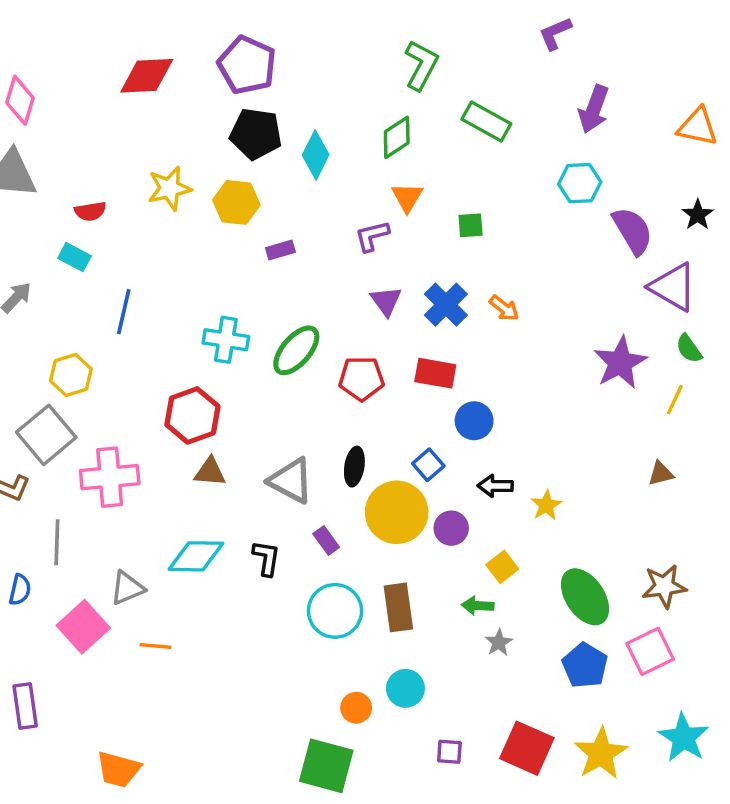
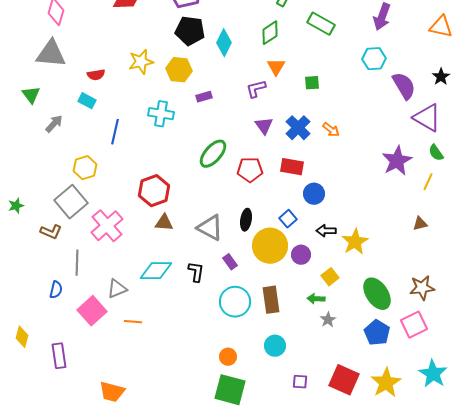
cyan cross: (226, 340) -> (161, 114), moved
pink cross: (110, 477) -> (107, 226), turned -36
yellow star: (546, 505) -> (355, 242), size x1.5
orange circle: (356, 708) -> (228, 357), moved

